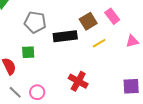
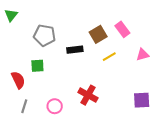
black rectangle: (65, 36) -> (75, 50), size x0.7
gray line: (15, 92) -> (24, 106), turned 64
pink circle: (37, 92) -> (55, 106), moved

